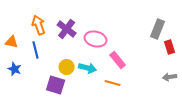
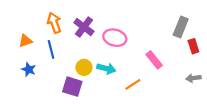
orange triangle: (12, 42) -> (26, 41), turned -32
pink rectangle: (118, 60) -> (154, 60), moved
orange line: (113, 83) -> (133, 84), turned -49

